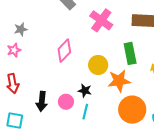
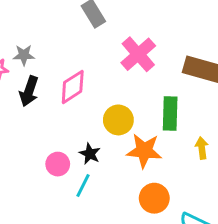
gray star: (21, 29) -> (24, 55), moved
black arrow: (42, 101) -> (29, 91), moved
orange circle: (132, 110) -> (154, 198), size x0.7

